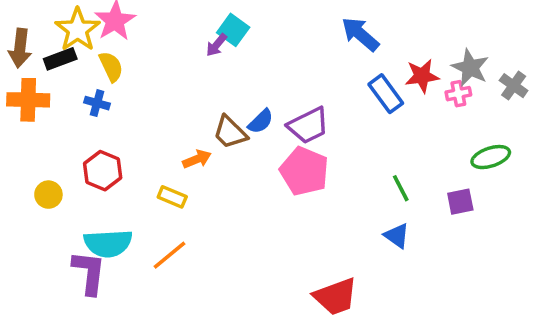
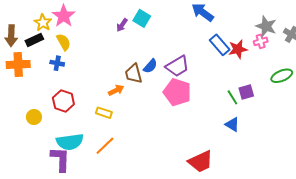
yellow star: (77, 30) -> (43, 23), size x0.7
cyan square: (233, 30) -> (142, 18), moved
red star: (422, 76) -> (238, 49), moved
brown trapezoid: (230, 132) -> (134, 74), turned 35
purple square: (460, 202) -> (246, 92), moved

